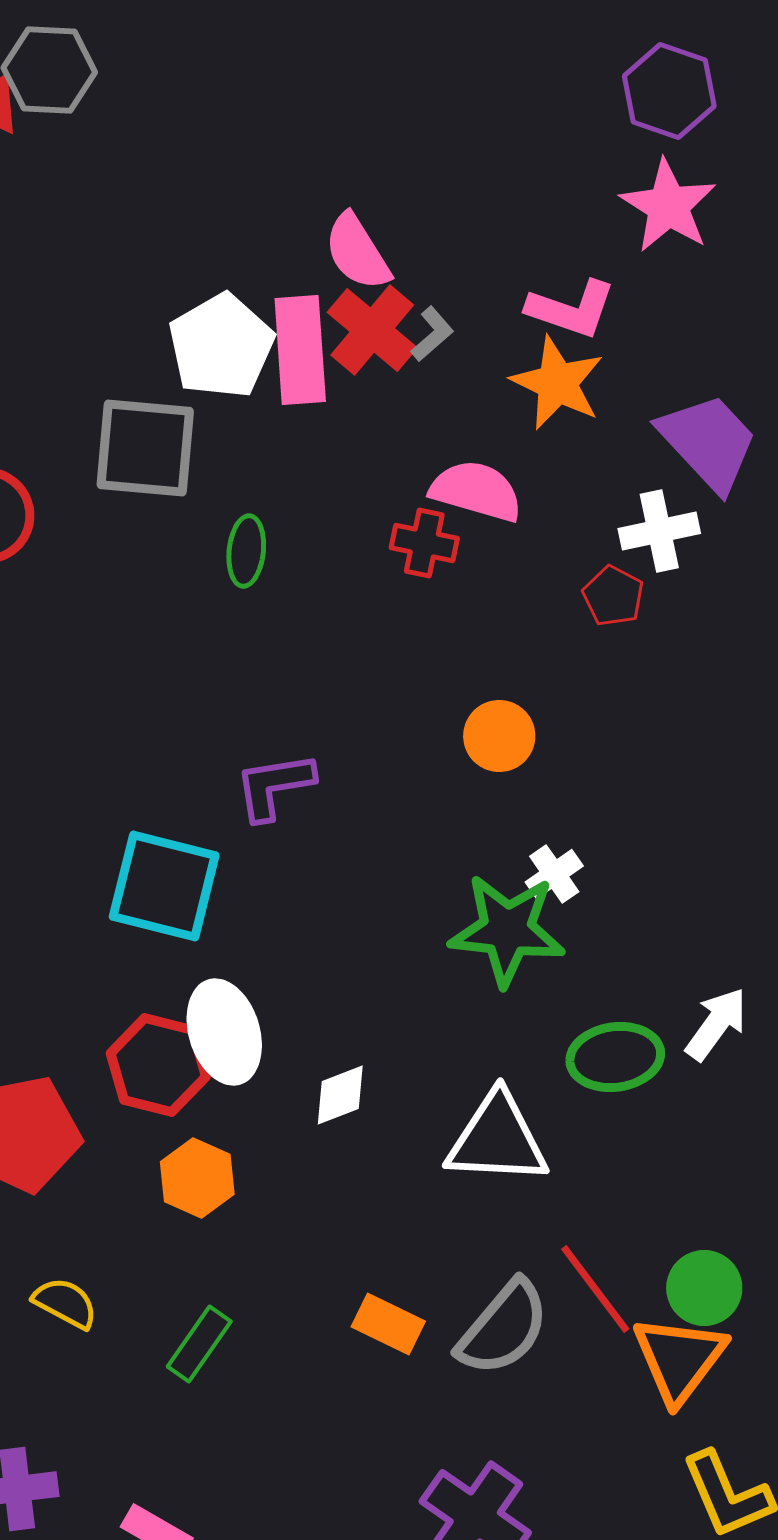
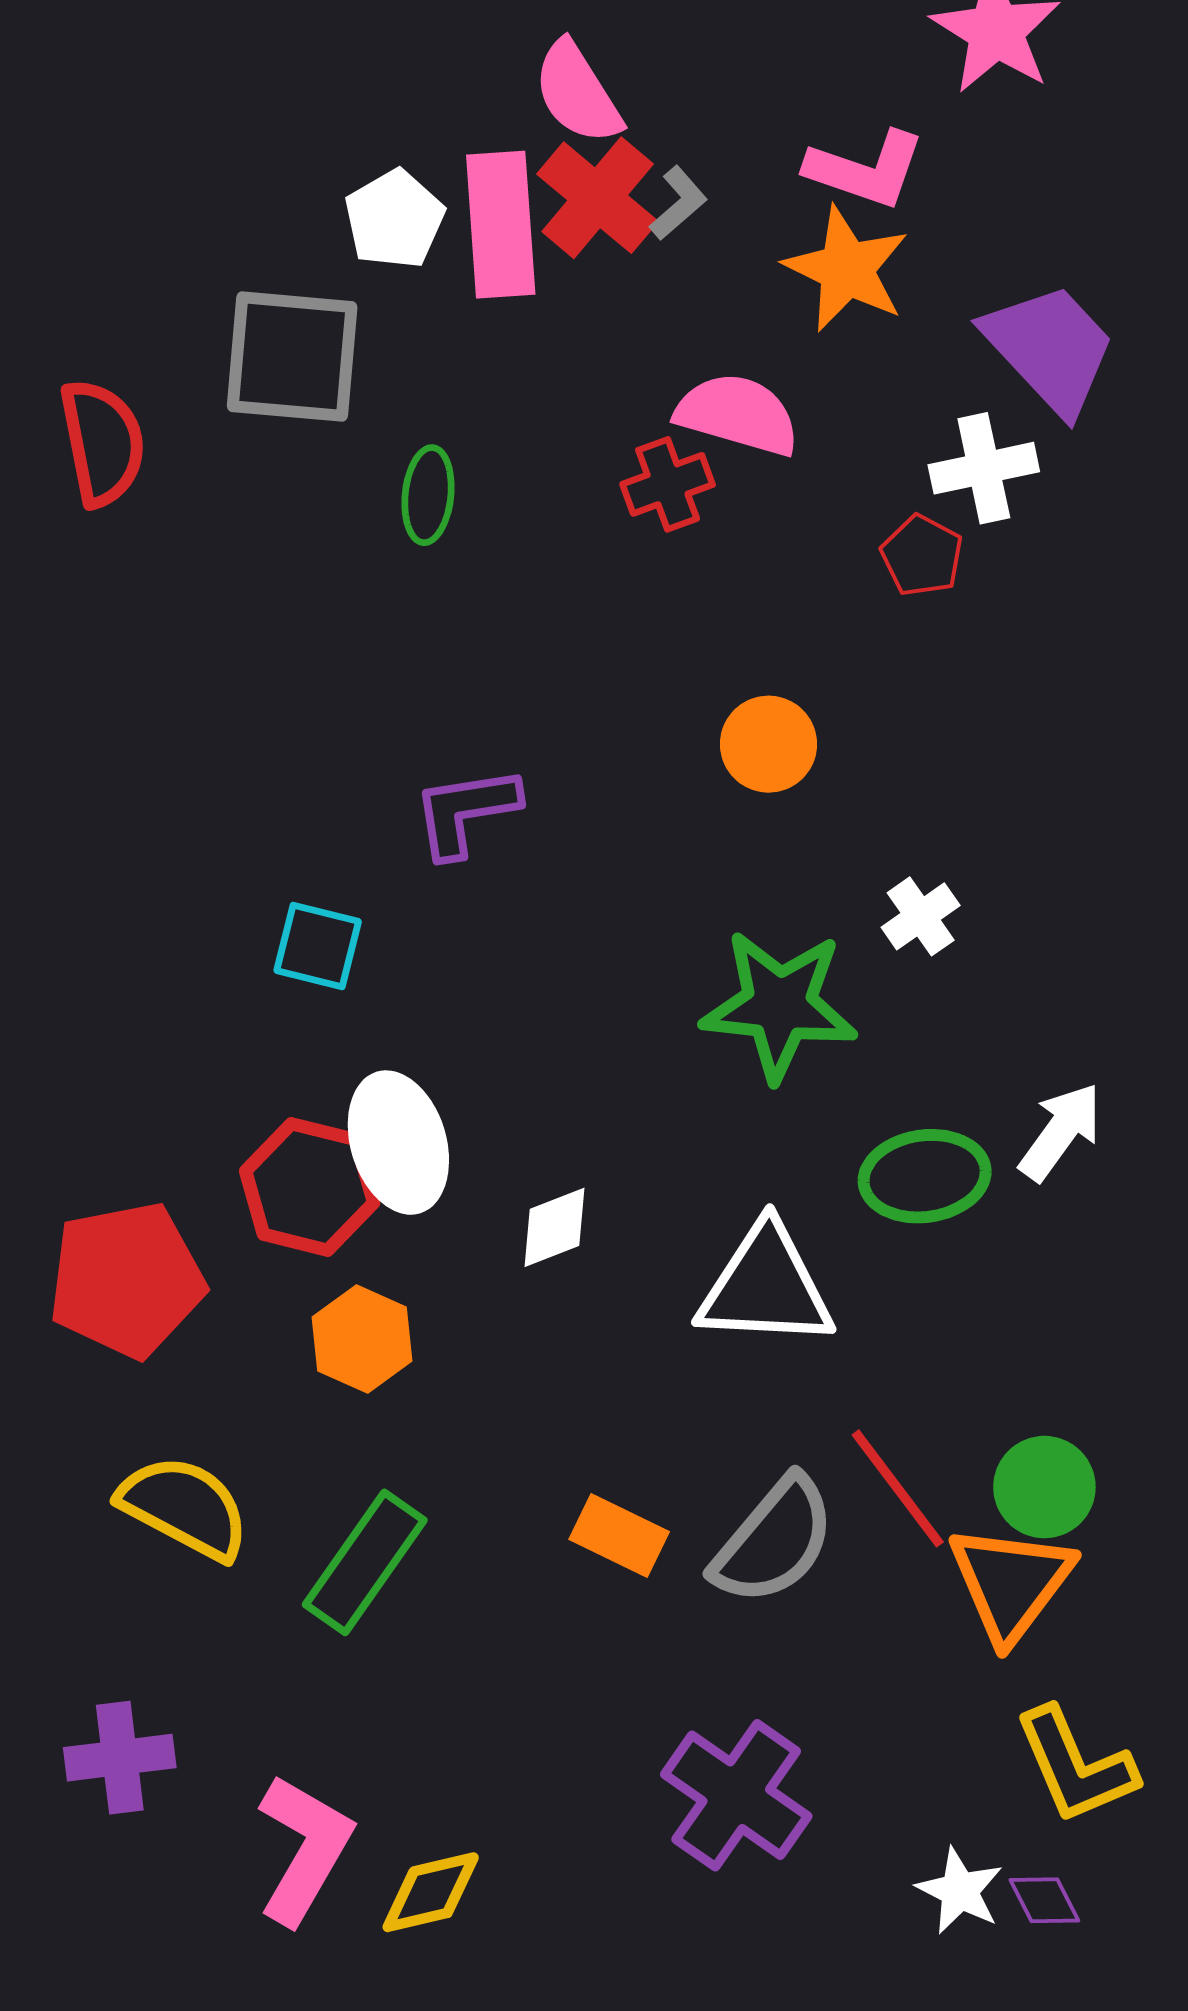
white pentagon: (221, 346) -> (394, 219), size x0.7
red cross: (424, 543) -> (668, 484), turned -32
white cross: (554, 874) -> (921, 916), moved
cyan square: (164, 886) -> (318, 946), size x0.6
yellow semicircle: (65, 1303) -> (184, 1507), size x1.5
green rectangle: (199, 1344) -> (365, 1562), size x1.4

